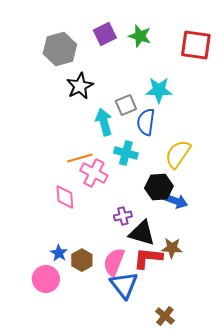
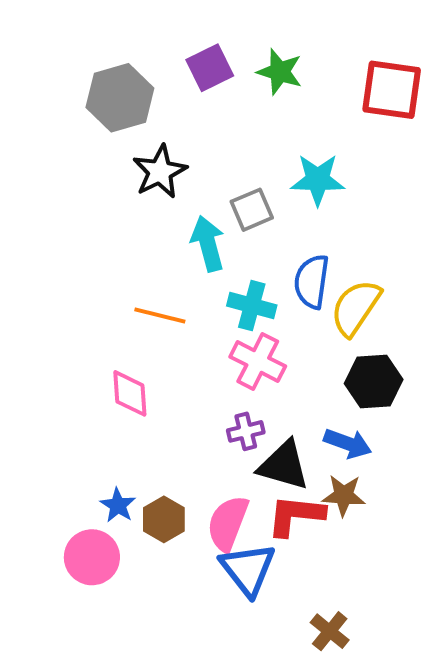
blue semicircle: (146, 122) -> (312, 282), moved
orange line: (80, 158) -> (160, 316), turned 30
pink cross: (94, 173) -> (258, 361), moved
black hexagon: (159, 187) -> (374, 381), moved
blue arrow: (176, 201) -> (348, 443), moved

